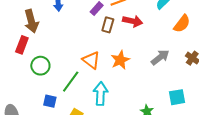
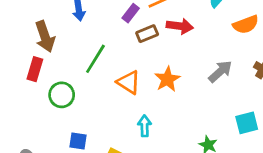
orange semicircle: (182, 24) -> (246, 24), turned 36
brown rectangle: (108, 25) -> (147, 34), turned 56
green line: (71, 82) -> (95, 59), moved
cyan arrow: (101, 94) -> (145, 126), size x0.7

